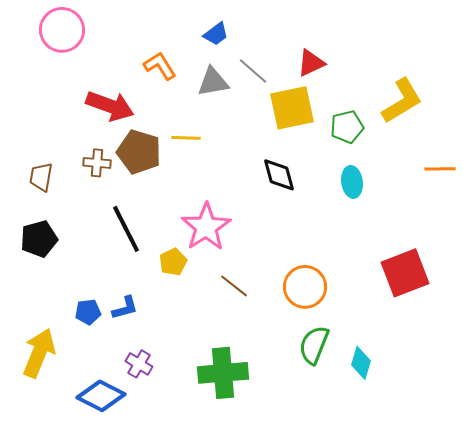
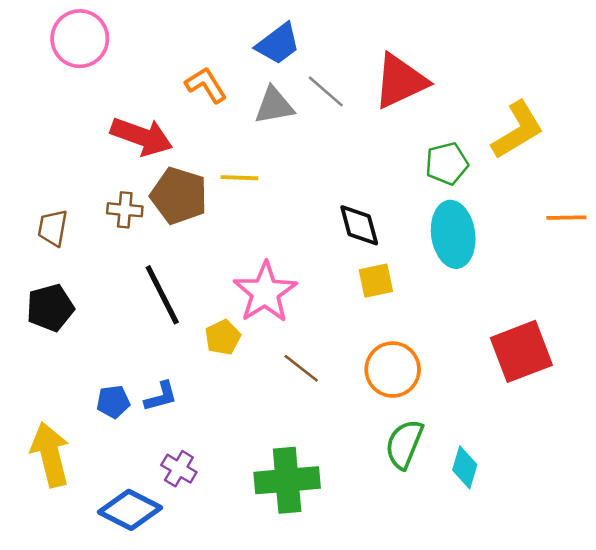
blue trapezoid: (216, 34) -> (278, 44), size x1.4
red triangle: (311, 63) -> (400, 81), size x1.6
yellow square: (292, 108) -> (376, 281), moved, size x0.6
cyan ellipse: (352, 182) -> (453, 234), size x1.6
yellow arrow: (39, 353) -> (50, 454), turned -36

